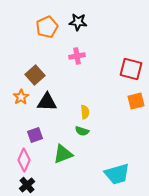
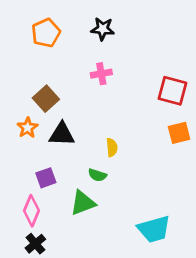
orange pentagon: (47, 27) -> (46, 33), moved
green semicircle: (82, 131) -> (97, 175), moved

